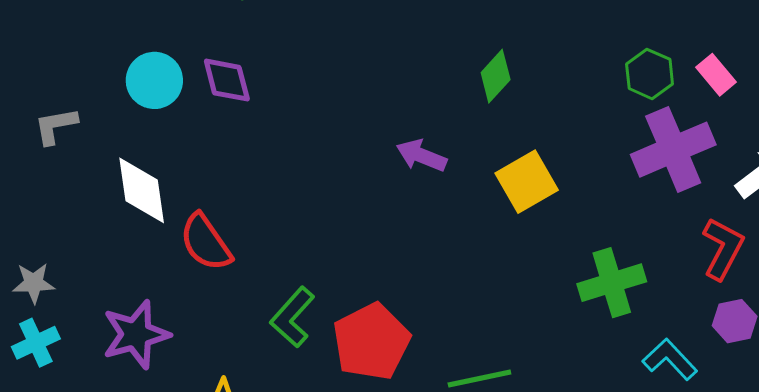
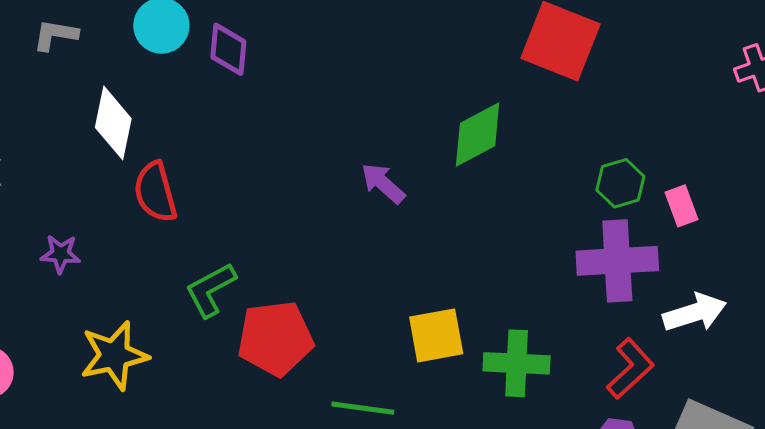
green diamond: (496, 76) -> (478, 134), size x1.4
yellow square: (527, 182) -> (436, 335), moved
purple star: (136, 334) -> (61, 254), size x0.6

